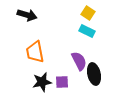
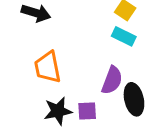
purple semicircle: (79, 61) -> (112, 80), turned 48

